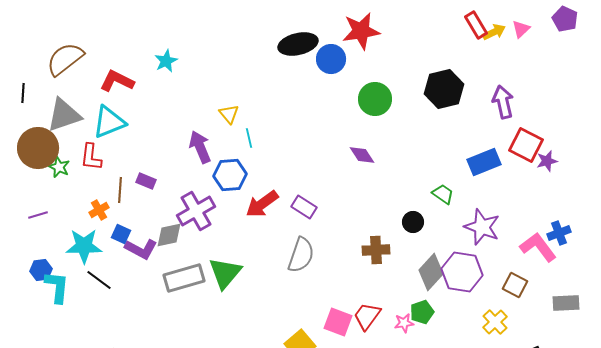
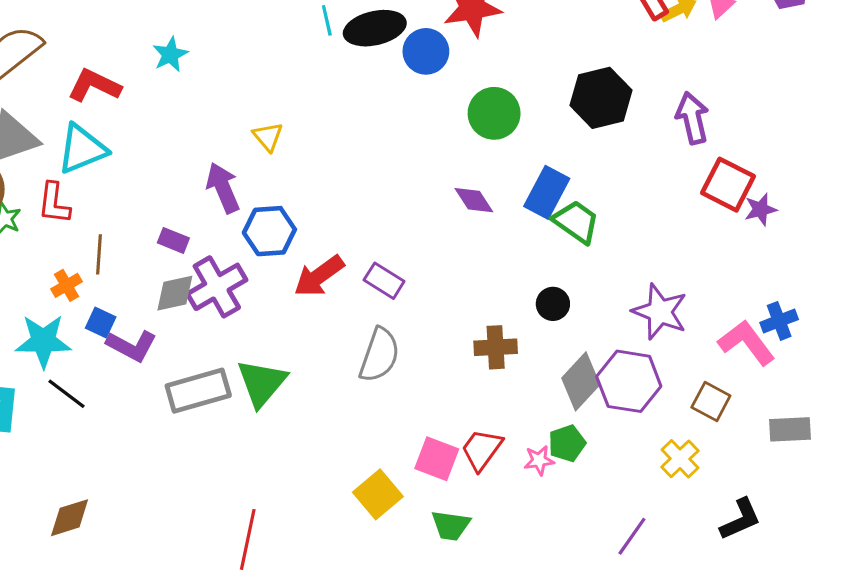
cyan line: (249, 138) -> (327, 20), moved
blue rectangle: (484, 162) -> (547, 192), moved, turned -40
purple rectangle: (146, 181) -> (173, 240), moved
green trapezoid: (443, 194) -> (576, 222), moved, size x1.4
gray diamond: (169, 235) -> (175, 293), moved

